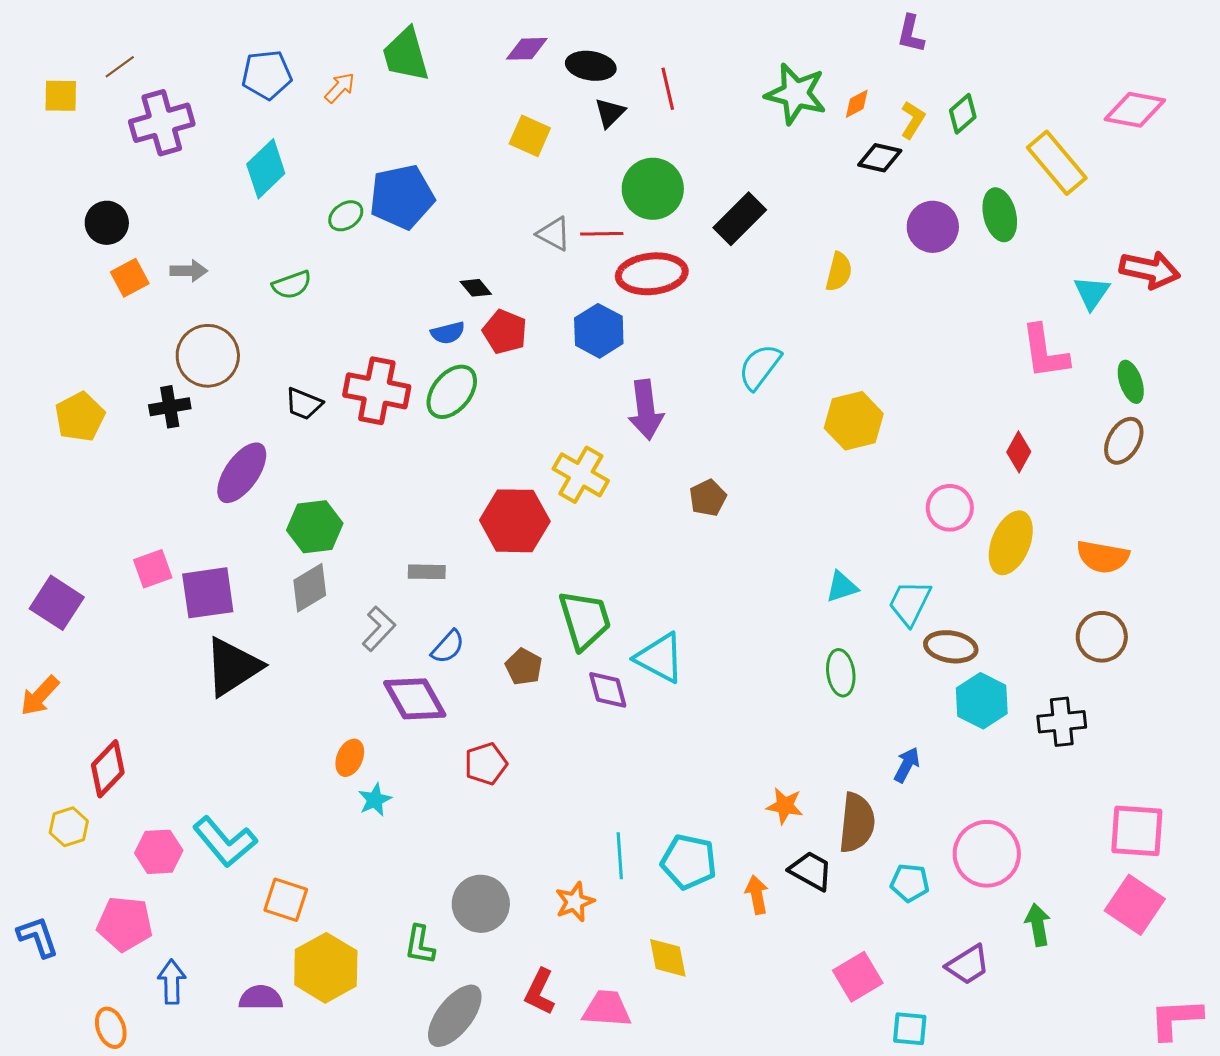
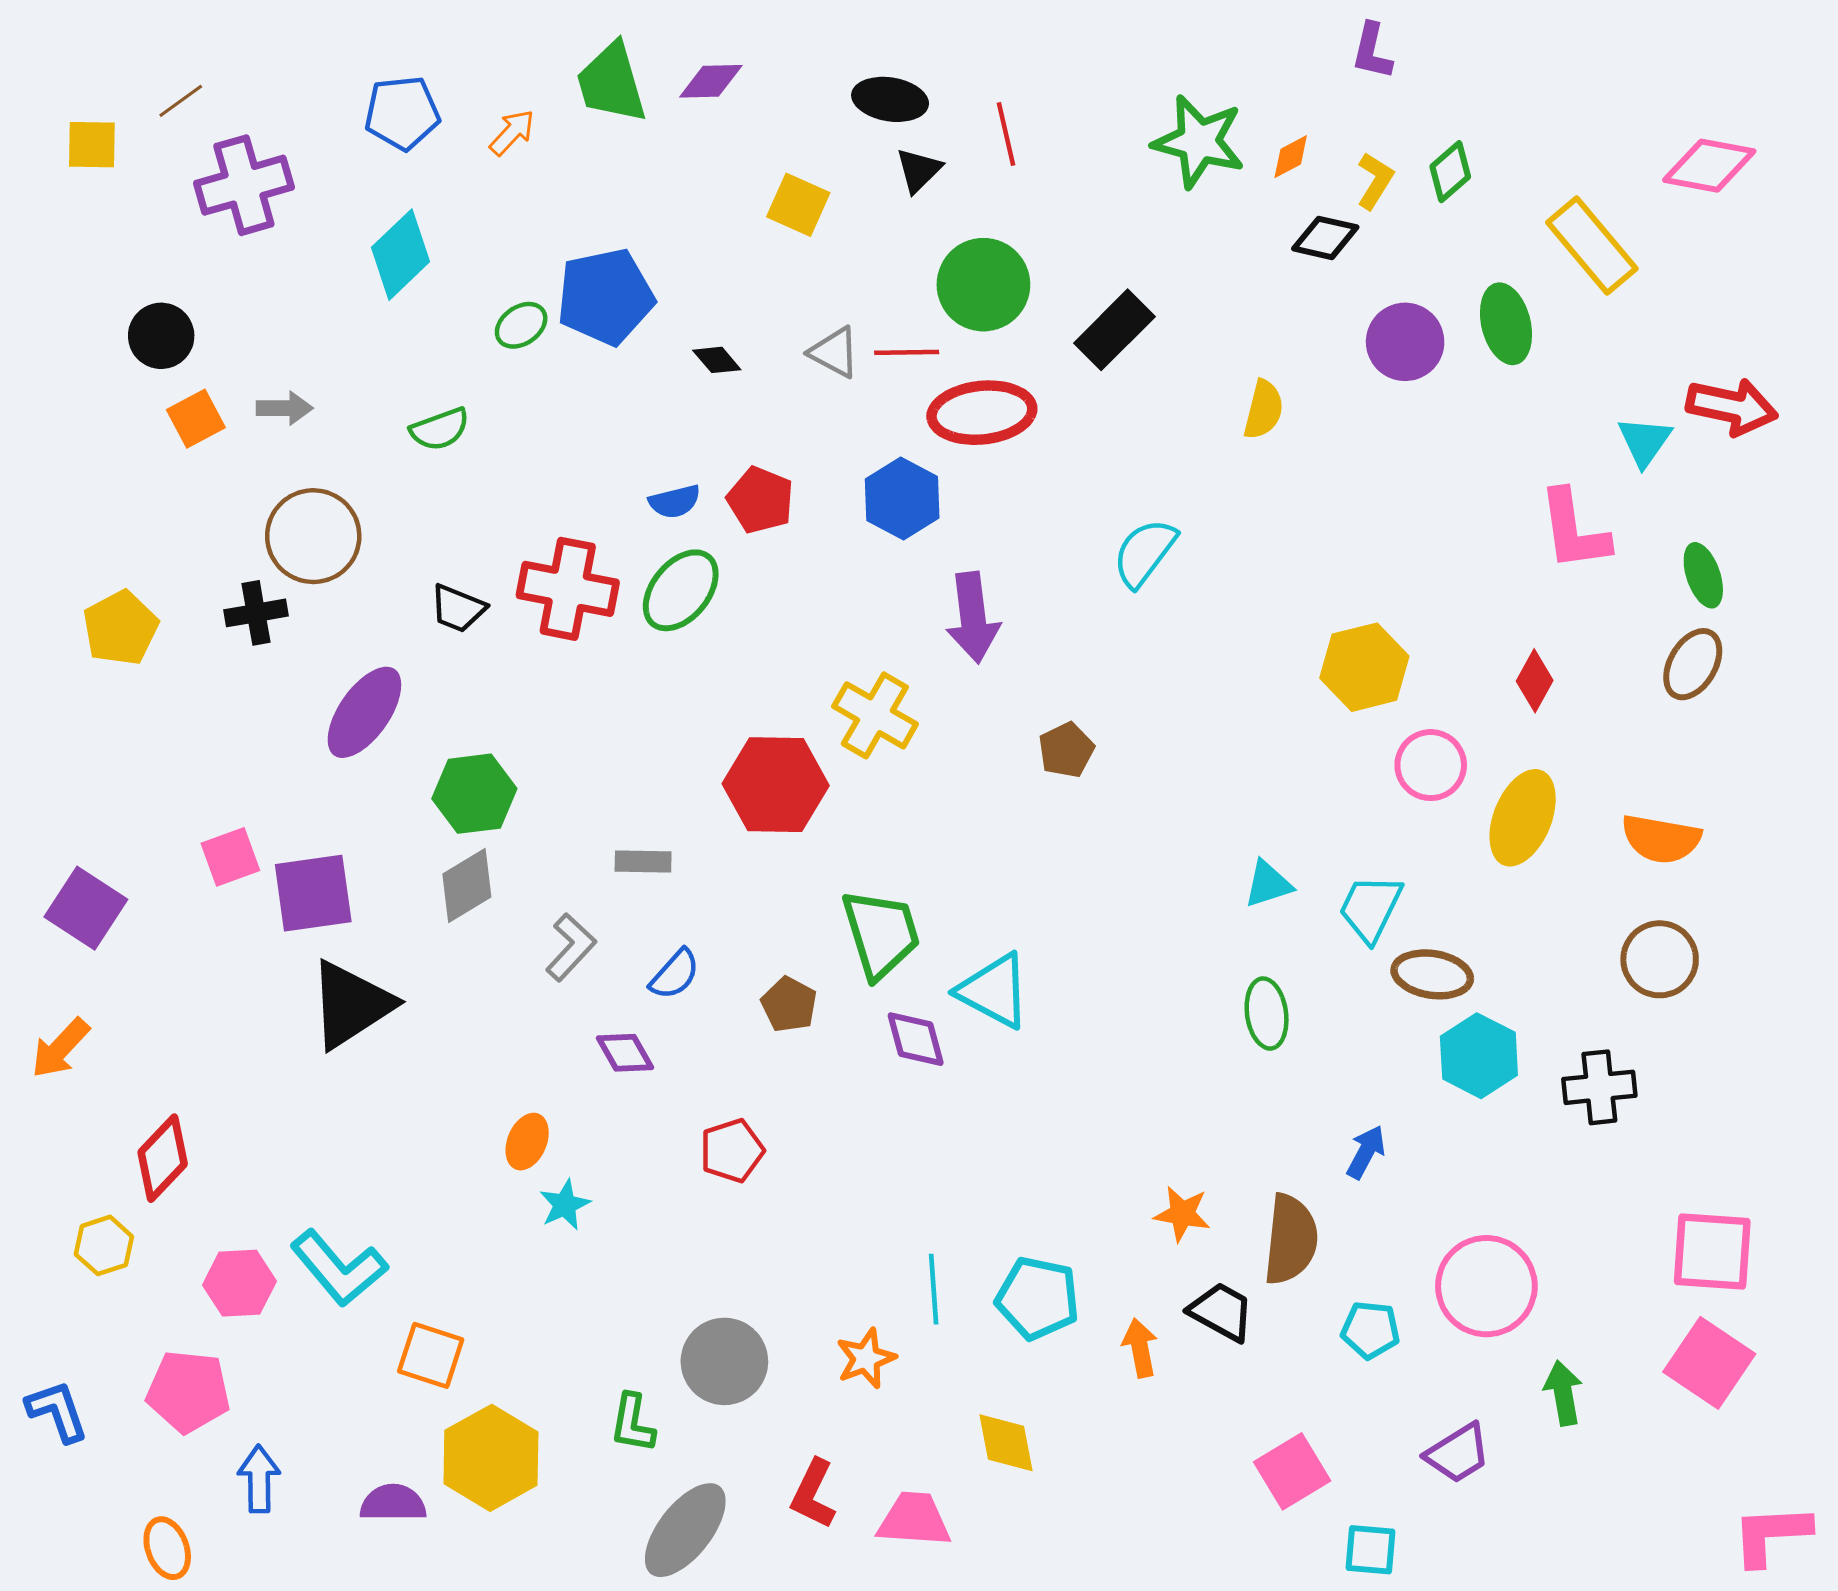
purple diamond: (527, 49) -> (711, 81), moved
black diamond: (476, 288) -> (717, 360), moved
yellow hexagon: (854, 421) -> (1364, 667), moved
purple diamond: (415, 699) -> (625, 1053), size x0.6

